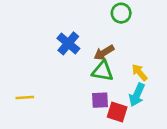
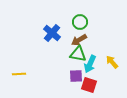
green circle: (121, 13) -> (80, 22), moved
yellow arrow: (140, 72) -> (112, 62), moved
cyan arrow: (137, 95) -> (90, 64), moved

